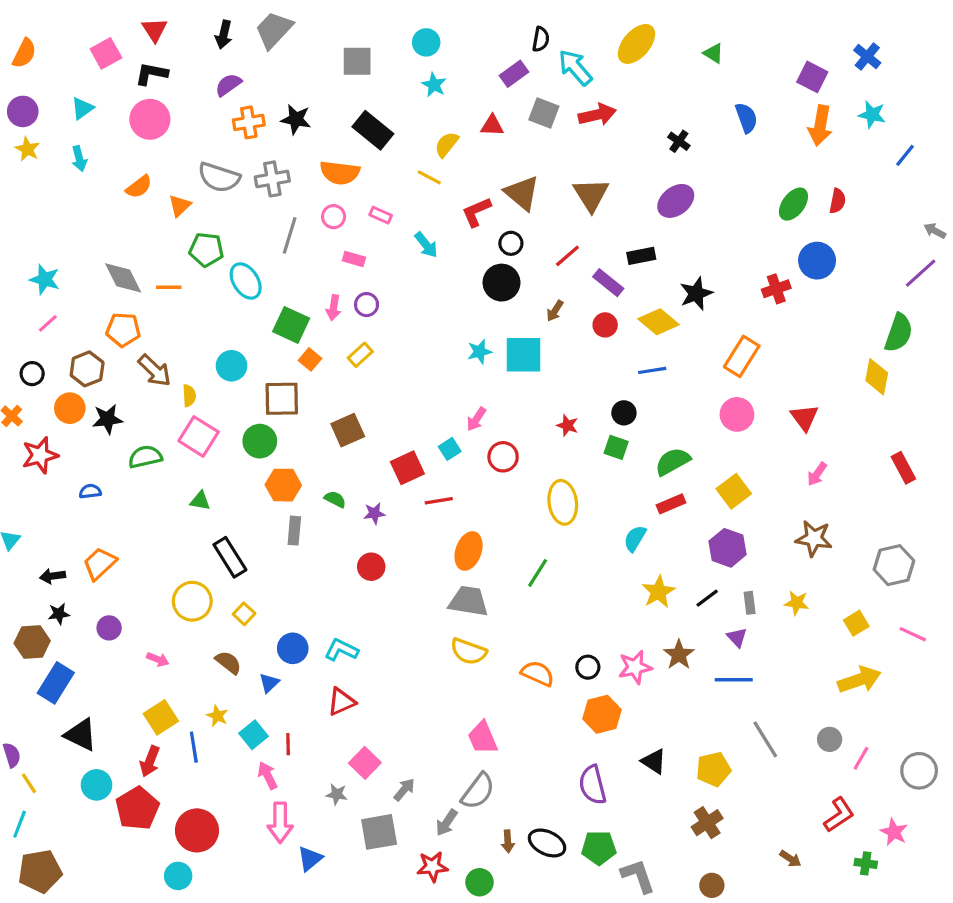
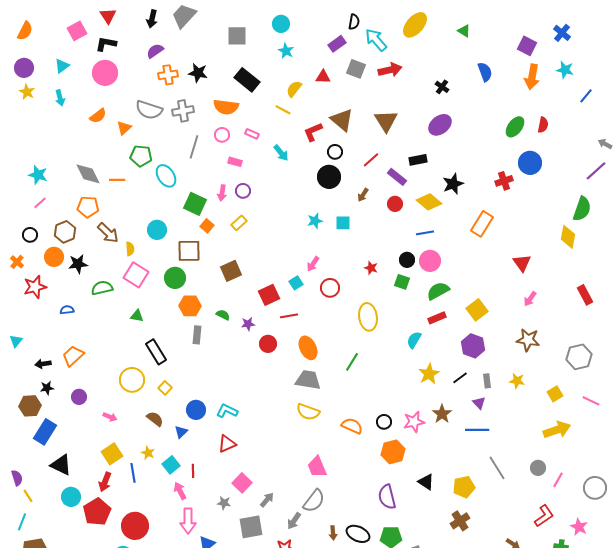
cyan square: (523, 355) -> (343, 223), size x0.6
pink circle: (737, 414) -> (430, 261), moved
orange ellipse: (469, 551) -> (308, 348), turned -45
red circle: (371, 567) -> (268, 344), moved

